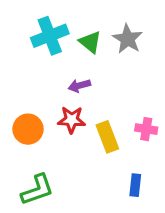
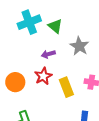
gray star: (128, 39) -> (79, 46), moved
red star: (72, 120) -> (43, 76), turned -30

